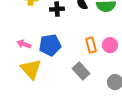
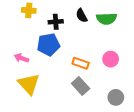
blue pentagon: (50, 45) -> (48, 45), moved
orange rectangle: (91, 45) -> (81, 63), moved, turned -56

